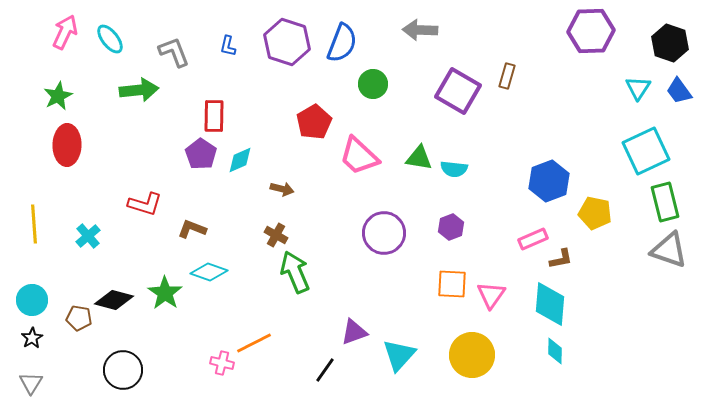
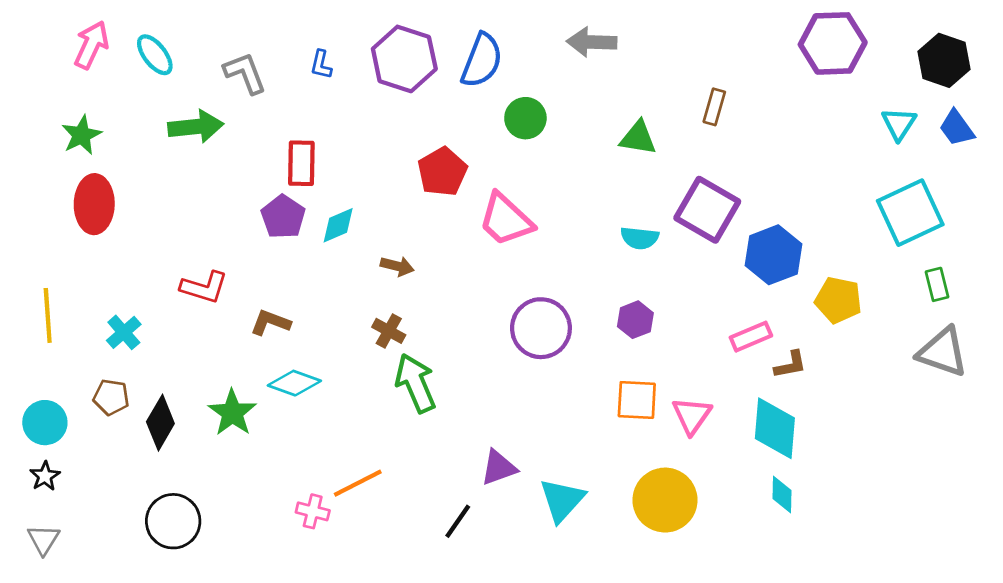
purple square: (458, 91) -> (707, 210), moved
green triangle: (419, 158) -> (638, 138), moved
green rectangle: (665, 202) -> (937, 284), size x0.6
black diamond: (114, 300) -> (160, 423), turned -75
brown pentagon: (79, 318) -> (111, 397), moved

